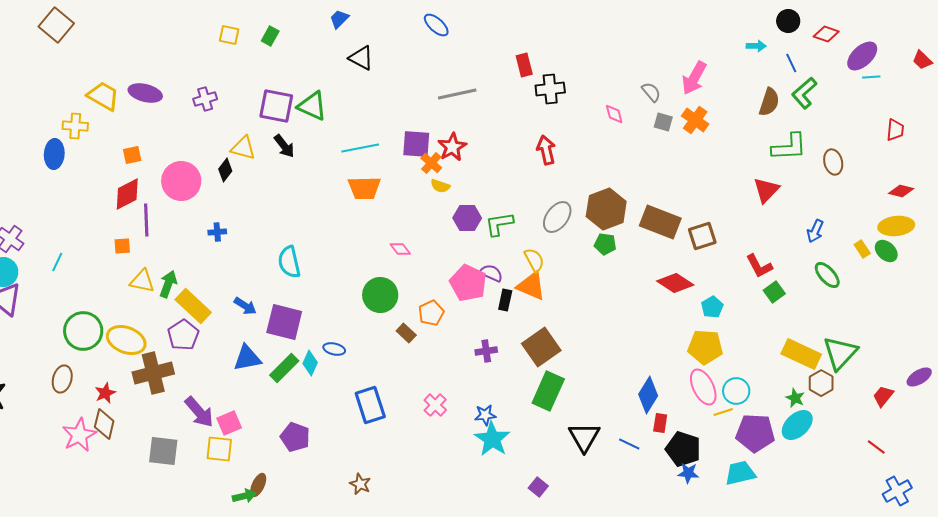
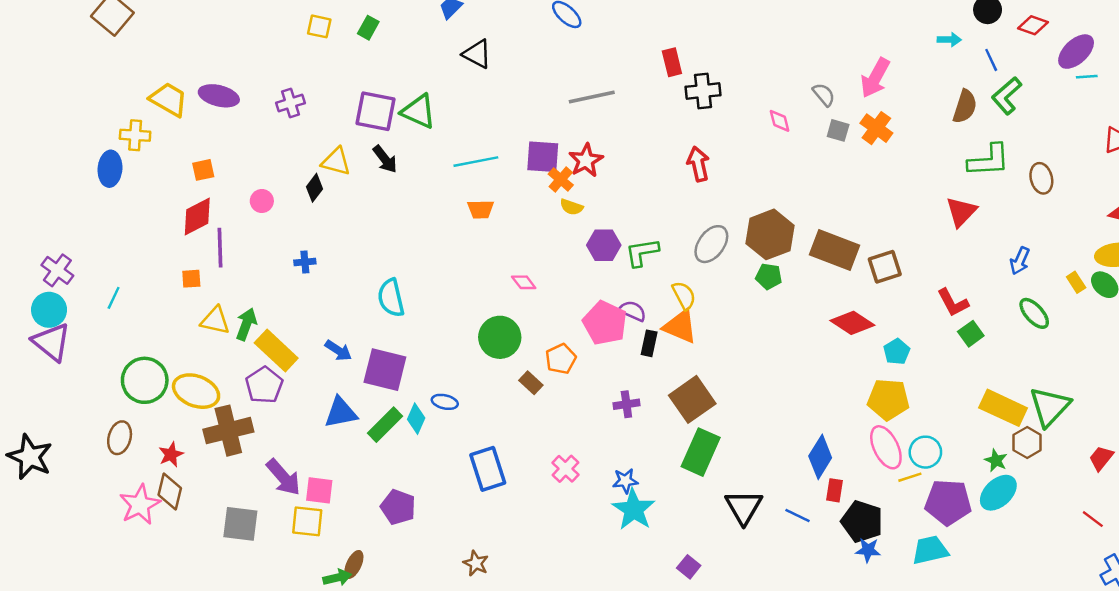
pink circle: (181, 181) -> (262, 201), size x0.5
orange trapezoid: (364, 188) -> (481, 209), size x0.7
pink square: (229, 423) -> (319, 490), turned 30

